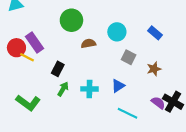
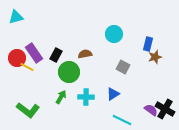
green circle: (71, 20) -> (69, 72), moved
cyan circle: (117, 32) -> (114, 34), moved
blue rectangle: (155, 33) -> (148, 44), turned 64
black rectangle: (58, 69) -> (56, 55), moved
brown star: (154, 69) -> (155, 57), moved

